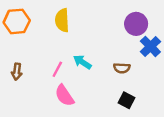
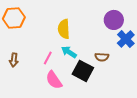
yellow semicircle: (62, 20) -> (64, 29), moved
black square: (127, 100) -> (83, 71), moved, size x1.5

